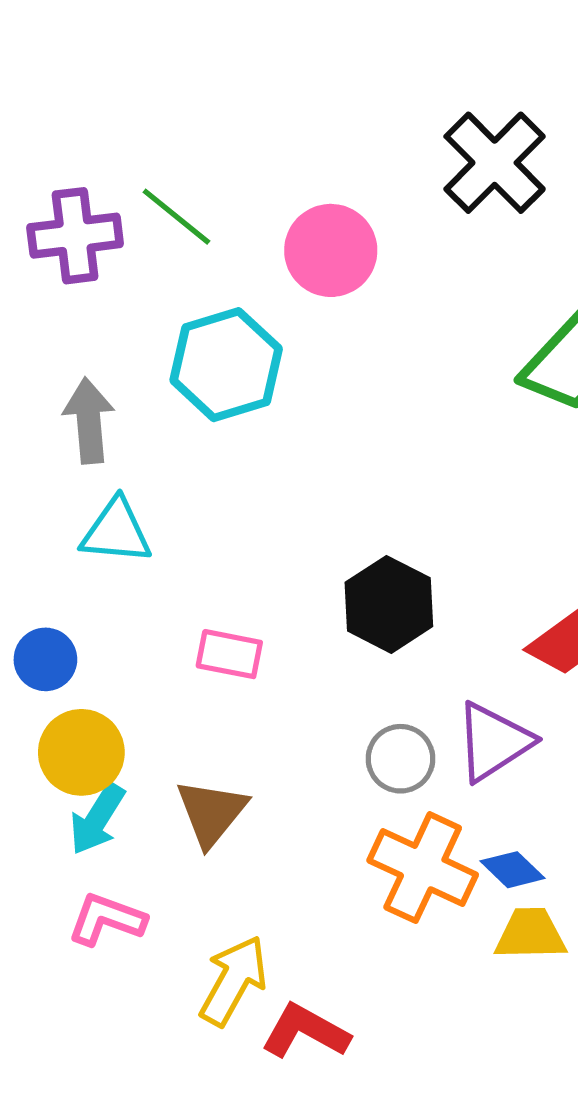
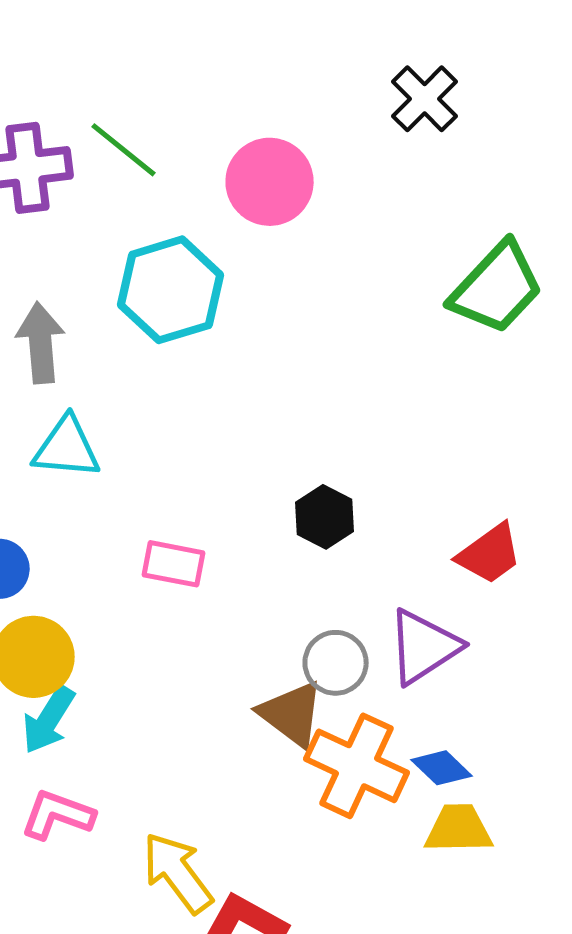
black cross: (495, 163) -> (425, 99), size x0.7
black hexagon: (389, 604) -> (325, 517), size x0.7
brown triangle: (211, 813) -> (292, 714), moved, turned -32
yellow arrow: (234, 981) -> (178, 873), turned -66

